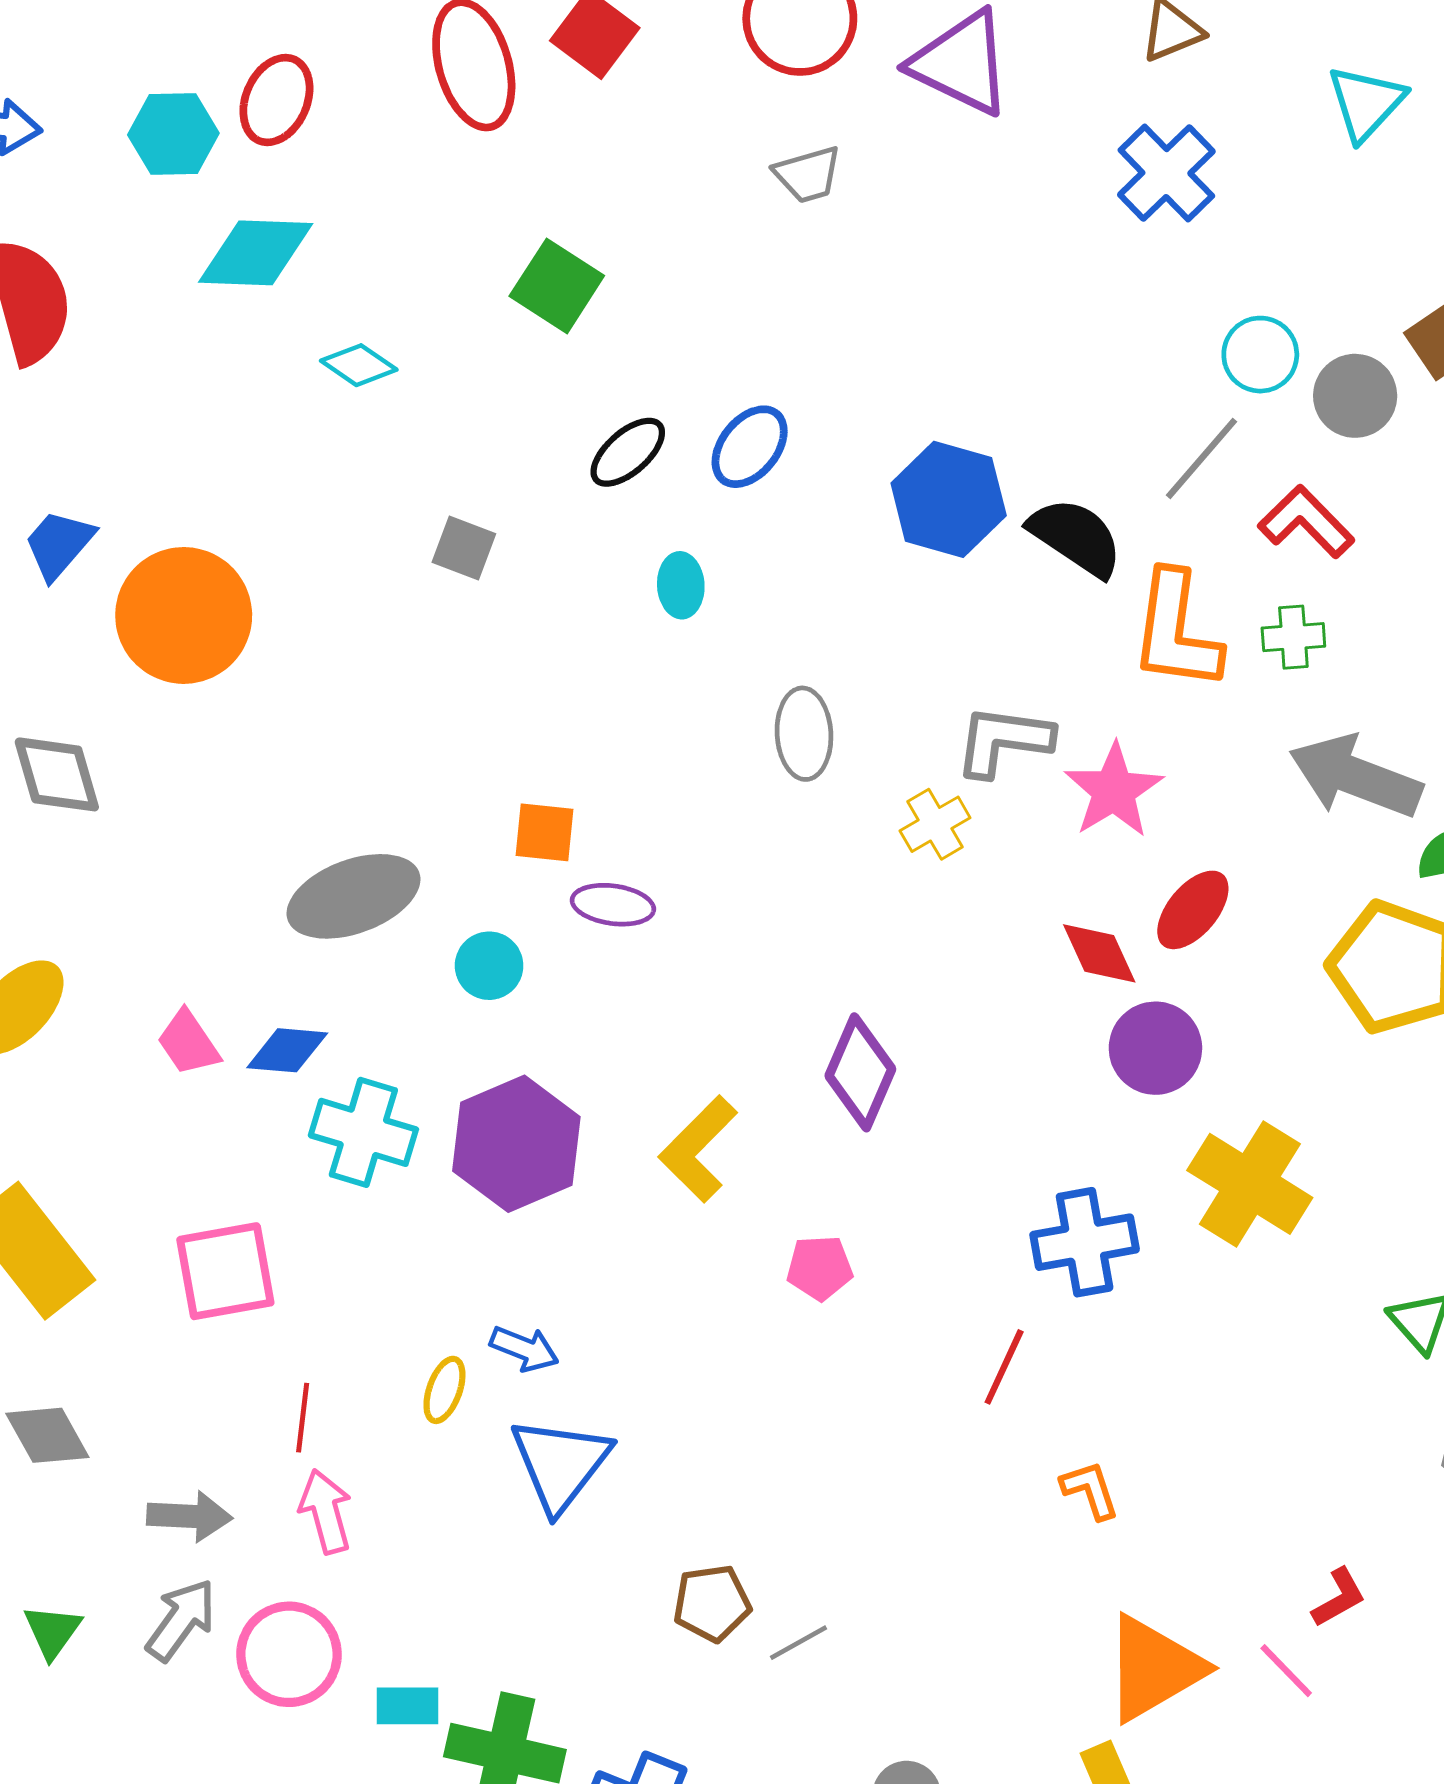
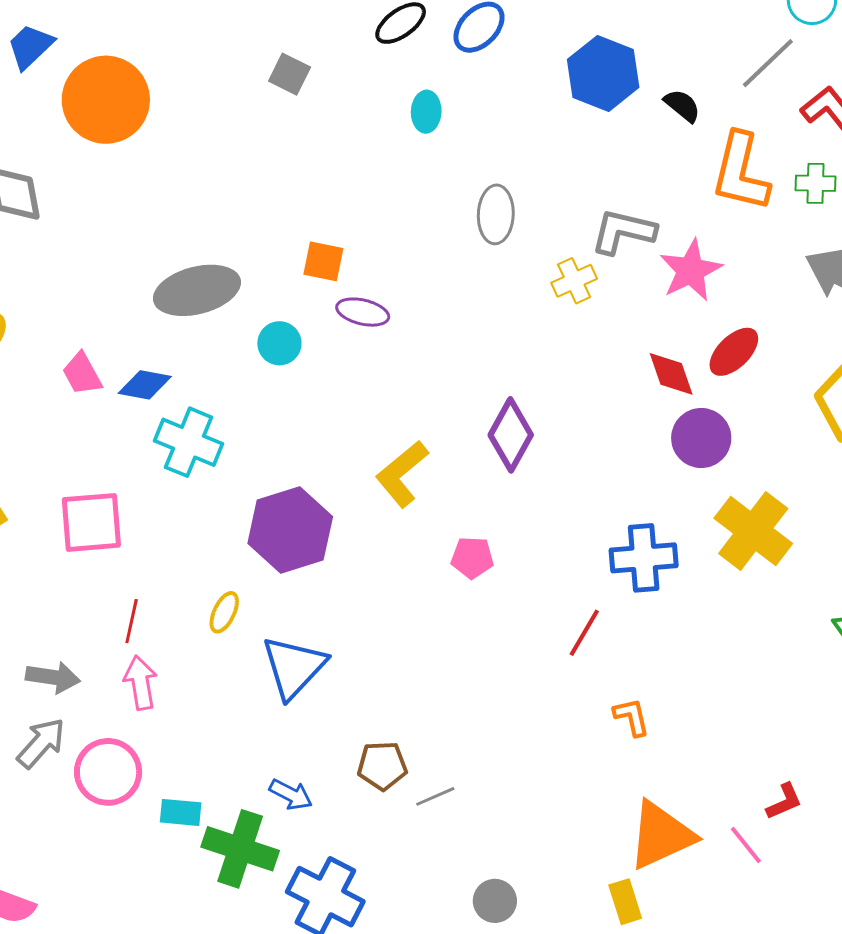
black semicircle: (1076, 537) -> (682, 106), size x0.6
purple hexagon: (516, 1144) -> (290, 530), moved
blue arrow: (524, 1349) -> (291, 794), moved

